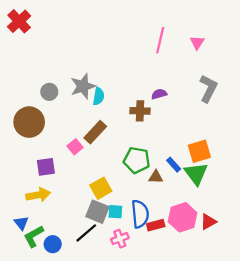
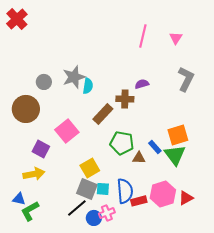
brown rectangle: (95, 132) -> (103, 114), moved
pink square: (75, 147) -> (67, 131), size x1.6
purple square: (46, 167) -> (41, 149), turned 36
blue triangle: (21, 223) -> (19, 199), turned -40
blue circle: (53, 244) -> (94, 218), moved

